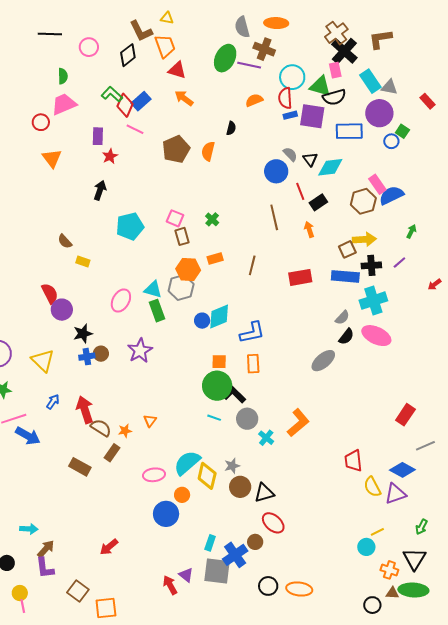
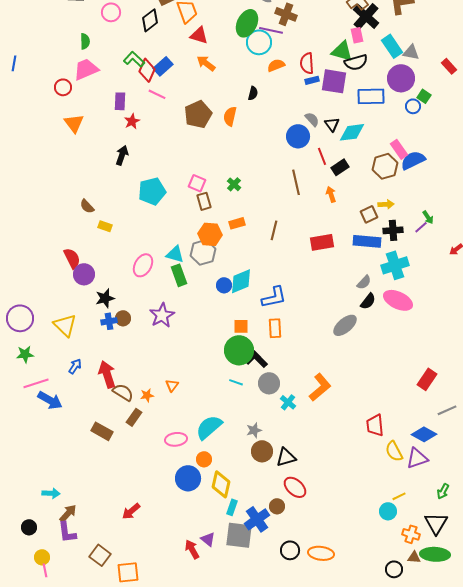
cyan circle: (292, 77) -> (259, 42), moved
green arrow: (411, 231) -> (428, 217), moved, turned 120
yellow arrow: (364, 239) -> (386, 204), size x0.7
yellow diamond: (207, 476) -> (221, 484), moved

